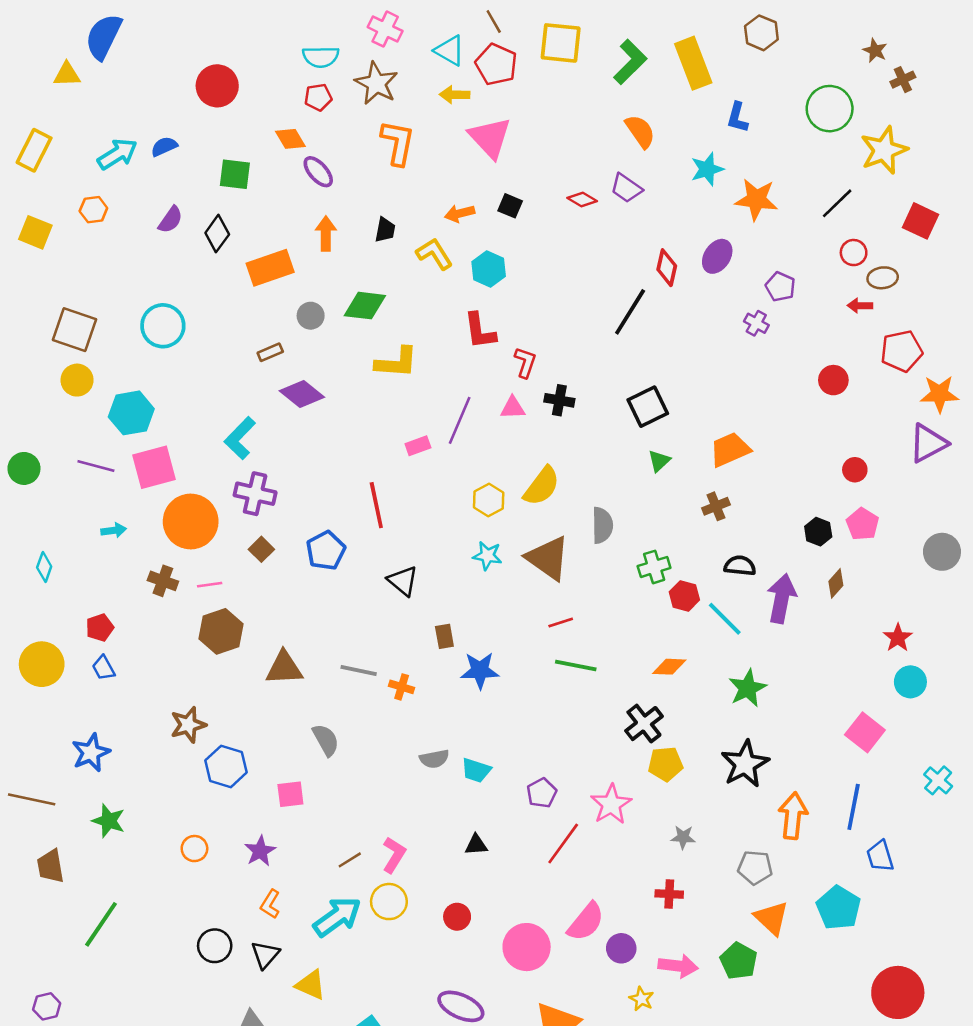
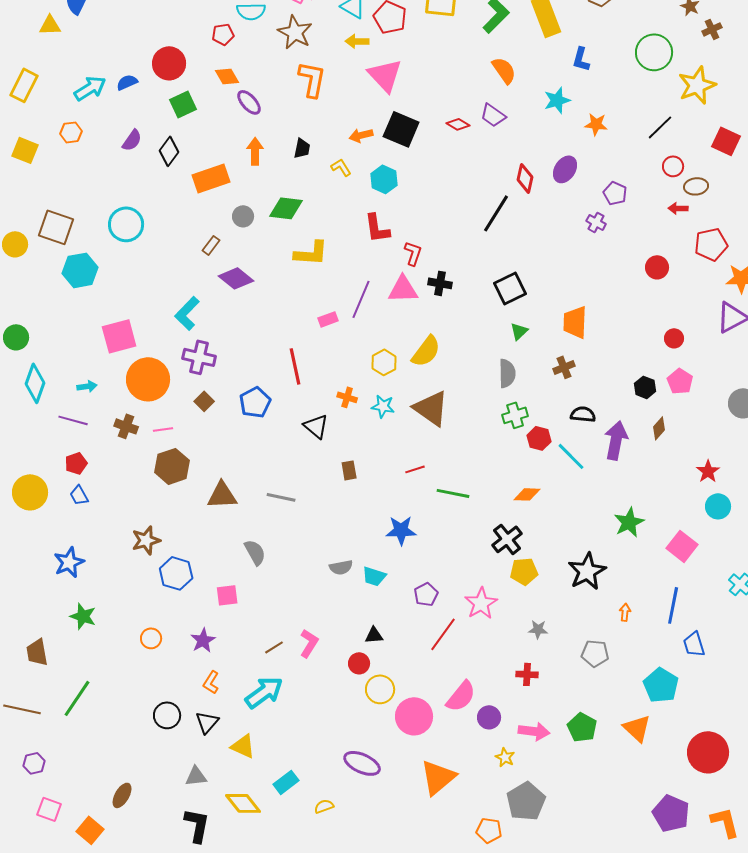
red circle: (217, 86) -> (169, 63), moved
red pentagon: (318, 97) -> (223, 34), moved
green square: (235, 174) -> (183, 104), turned -32
orange star: (756, 200) -> (596, 124), size x0.7
black square: (510, 206) -> (401, 129), size x1.8
yellow L-shape: (434, 254) -> (341, 167), size x0.7
brown rectangle: (270, 352) -> (211, 245), turned -30
yellow circle: (77, 380) -> (15, 244), moved
pink triangle: (513, 408) -> (403, 289), size x1.5
cyan hexagon: (131, 413) -> (80, 270), moved
orange trapezoid: (730, 450) -> (575, 322), turned -64
purple line: (96, 466) -> (73, 420), moved
gray semicircle: (602, 525) -> (507, 373), moved
cyan diamond: (44, 567) -> (35, 383), moved, size x1.6
red line: (561, 623) -> (415, 469), moved
blue star: (480, 670) -> (401, 530), moved
orange cross: (402, 687) -> (347, 397), moved
green star: (748, 688) -> (629, 522), moved
brown line: (32, 799) -> (22, 709), moved
orange arrow: (793, 816) -> (625, 612), size x0.5
yellow circle: (389, 902) -> (380, 689), moved
red circle: (457, 917) -> (359, 663), moved
orange triangle: (772, 918) -> (637, 728), moved

